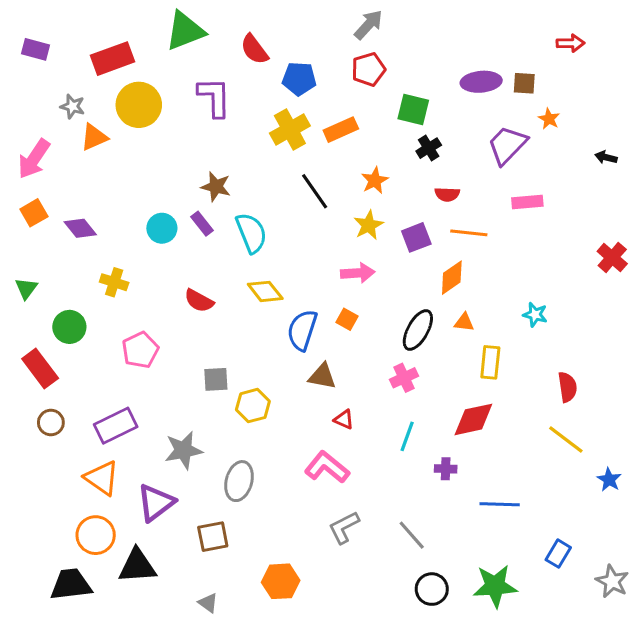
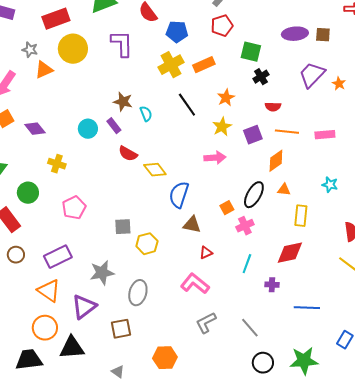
orange star: (549, 119) -> (339, 84), moved
pink rectangle: (527, 202) -> (325, 135), moved
cyan semicircle: (251, 233) -> (146, 114), moved, size x0.6
red semicircle: (199, 301) -> (128, 154), moved
orange square: (347, 319) -> (227, 208), moved, turned 32
red triangle: (344, 419) -> (206, 253), turned -48

